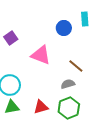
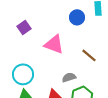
gray semicircle: (68, 84) -> (69, 77), moved

